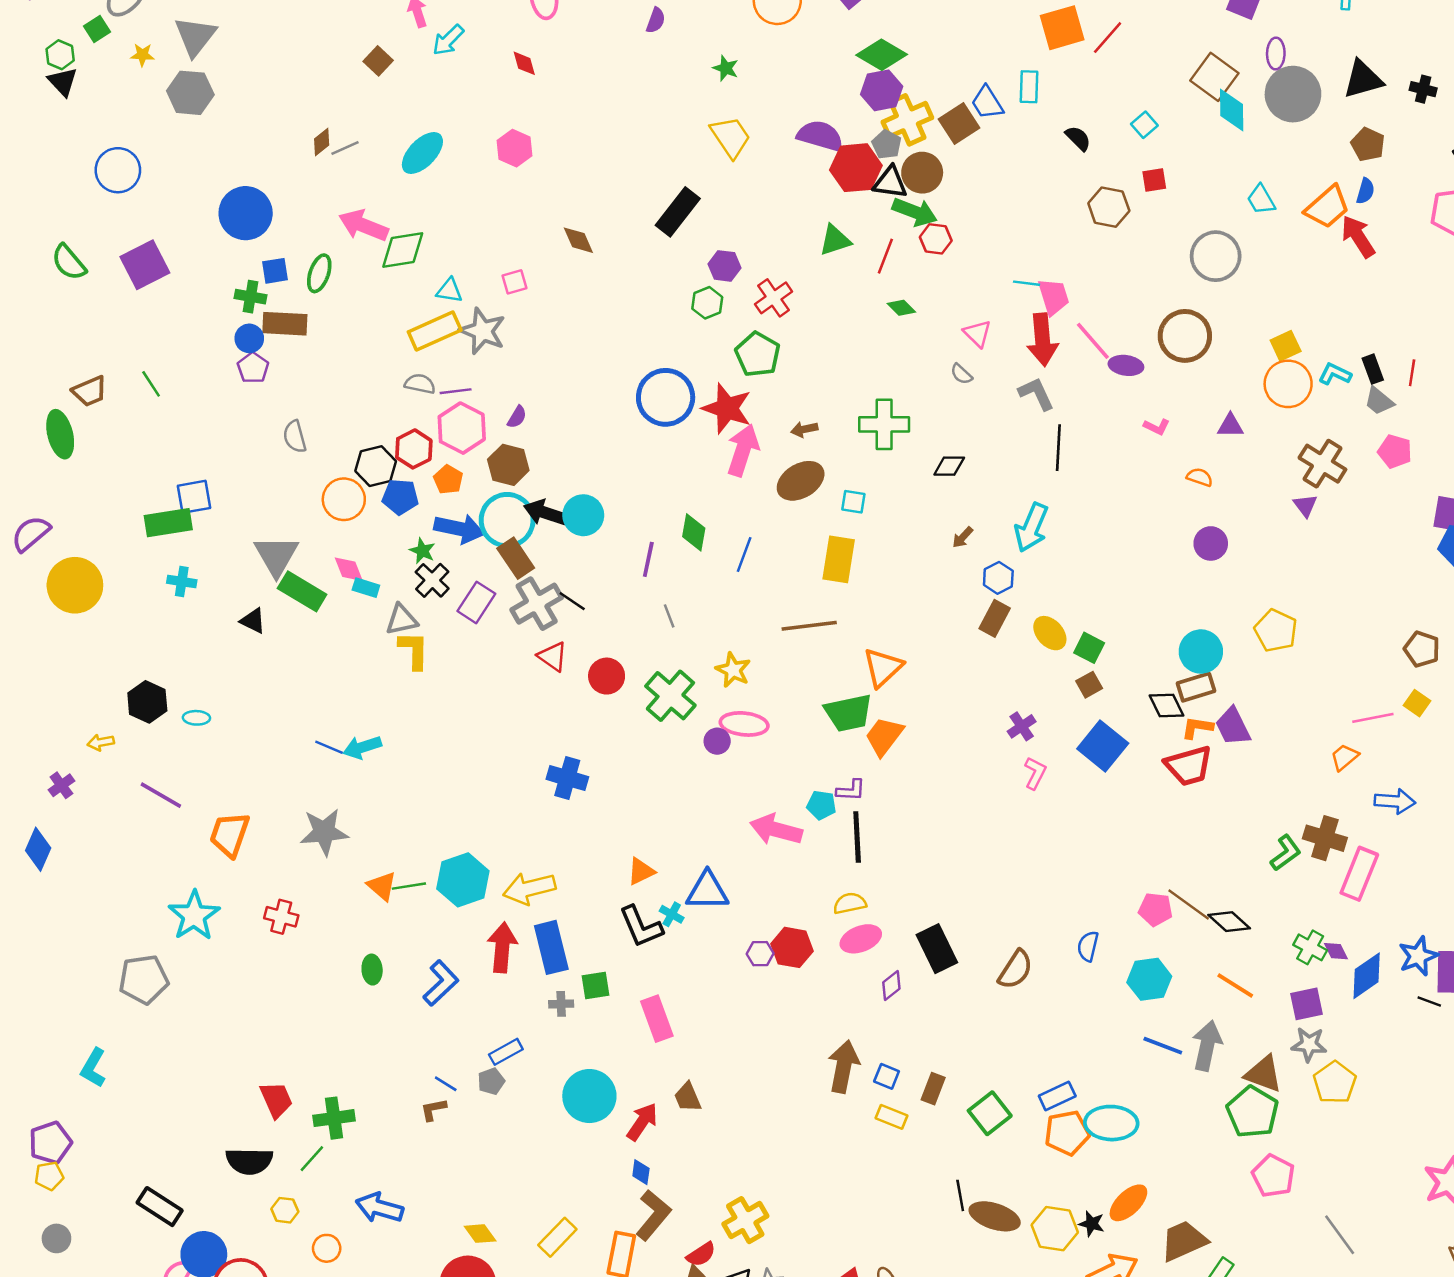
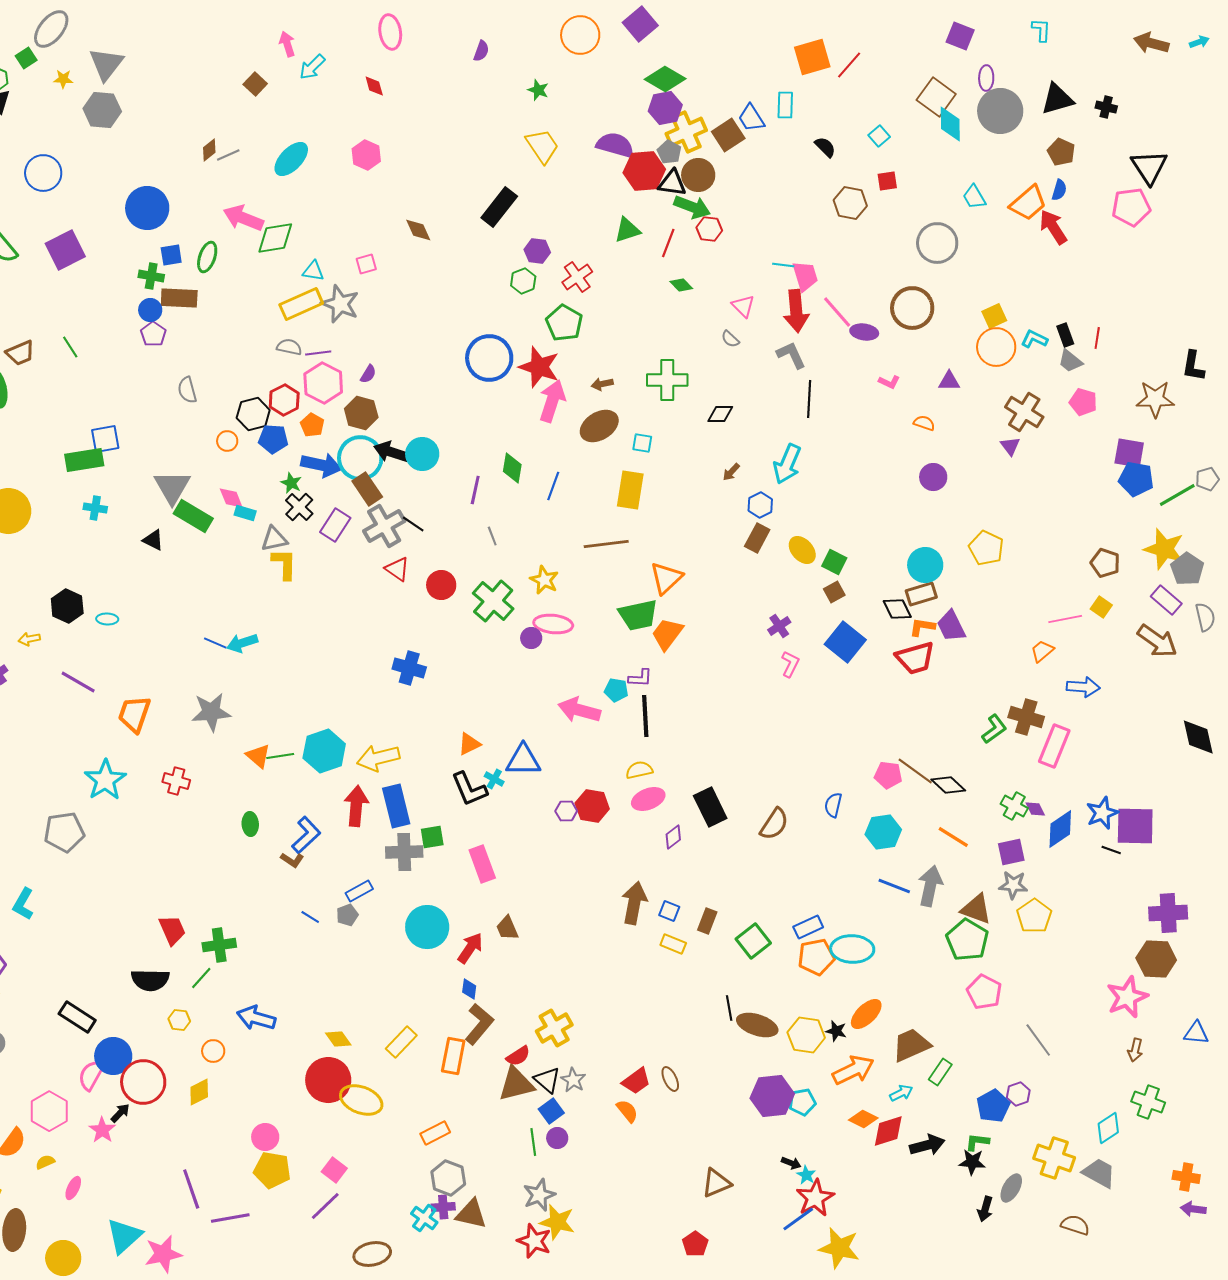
orange circle: (344, 499) -> (227, 441), size x0.6
gray cross: (561, 1004) -> (404, 852), size x1.8
brown L-shape: (433, 1110) -> (292, 860), moved, turned -135

